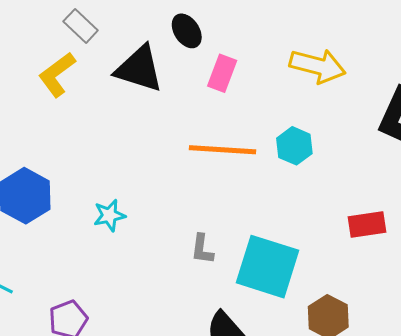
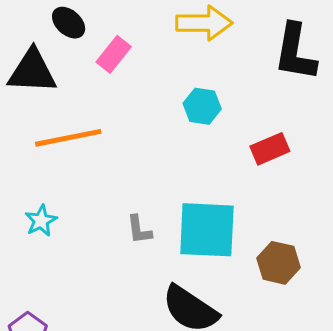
pink rectangle: (222, 73) -> (114, 54), turned 33
orange line: (222, 150) -> (68, 138), moved
red rectangle: (367, 225) -> (270, 149), moved

